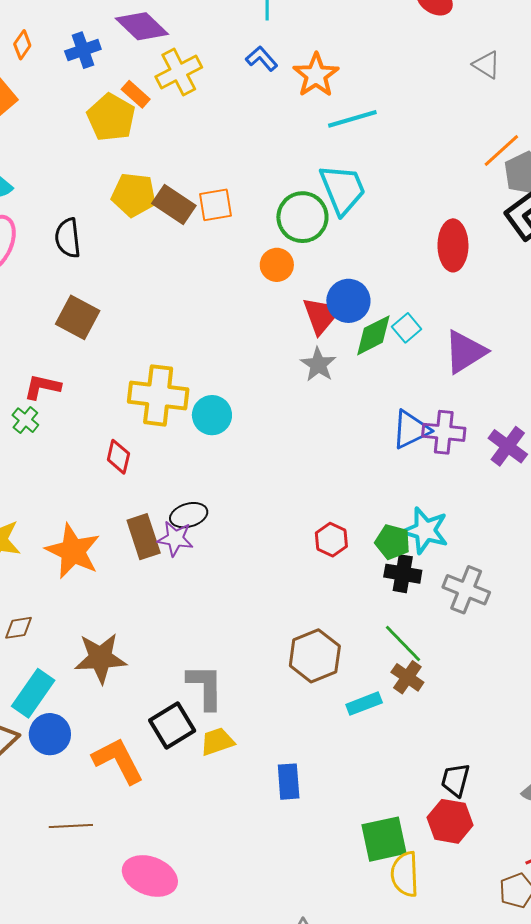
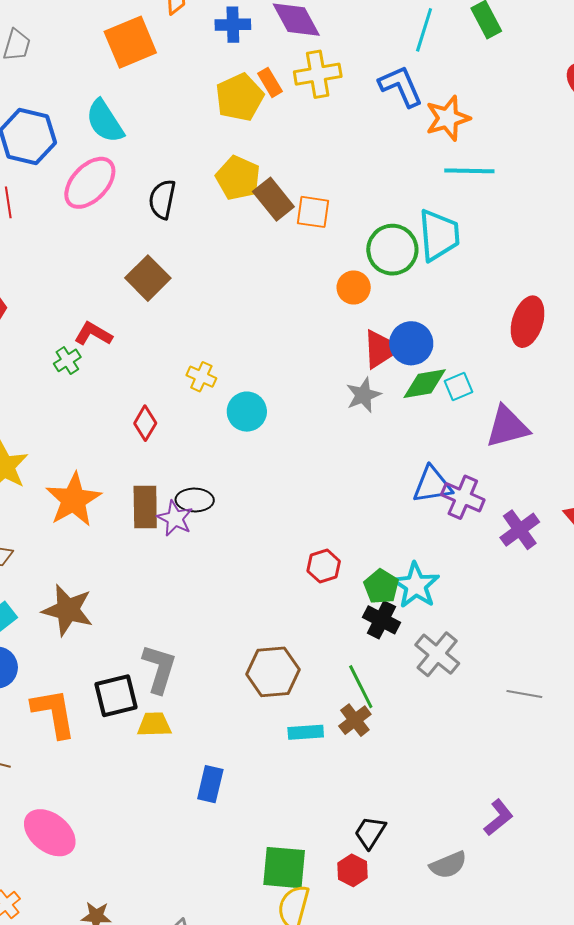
blue L-shape: (262, 59) -> (401, 86), size x1.5
yellow cross: (158, 395) -> (201, 377), size x0.5
red hexagon: (450, 821) -> (352, 870), size x0.7

